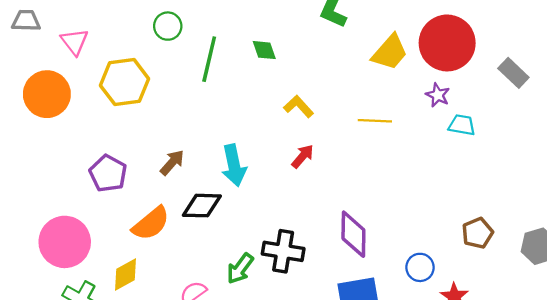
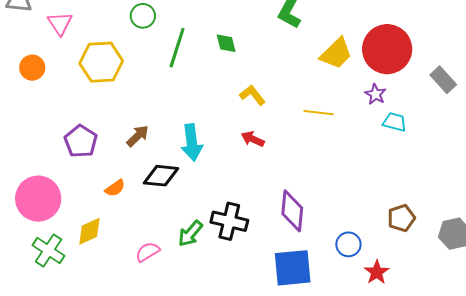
orange circle: (47, 94) -> (32, 68), size x0.6
red arrow: (303, 156) -> (253, 139), turned -110
orange semicircle: (151, 223) -> (115, 188), size x0.6

